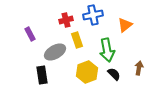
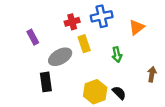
green arrow: (107, 50) -> (117, 55), size x0.6
yellow hexagon: (87, 72) -> (95, 92), moved
black semicircle: (114, 74) -> (119, 93), moved

